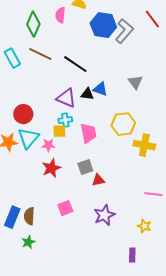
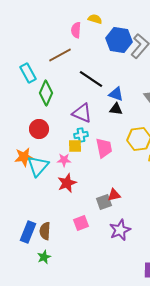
green diamond: (33, 24) -> (46, 93), moved
brown line: (40, 54) -> (60, 55), moved, turned -55
blue triangle: (100, 89) -> (116, 94), moved
black triangle: (87, 94) -> (116, 109), moved
cyan triangle: (28, 138) -> (38, 166), moved
gray square: (85, 167) -> (104, 202), moved

